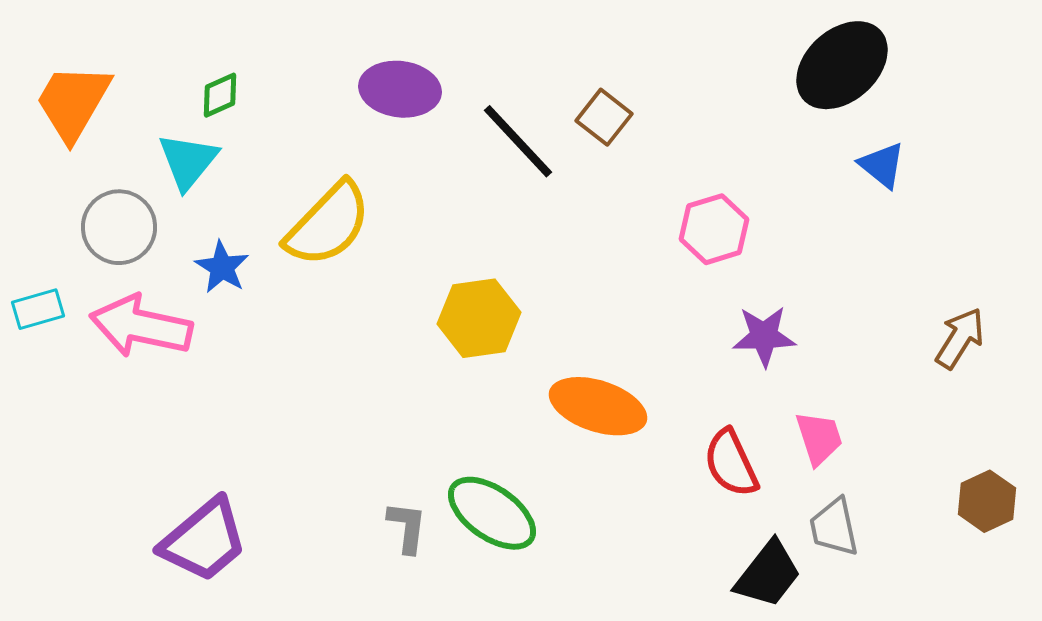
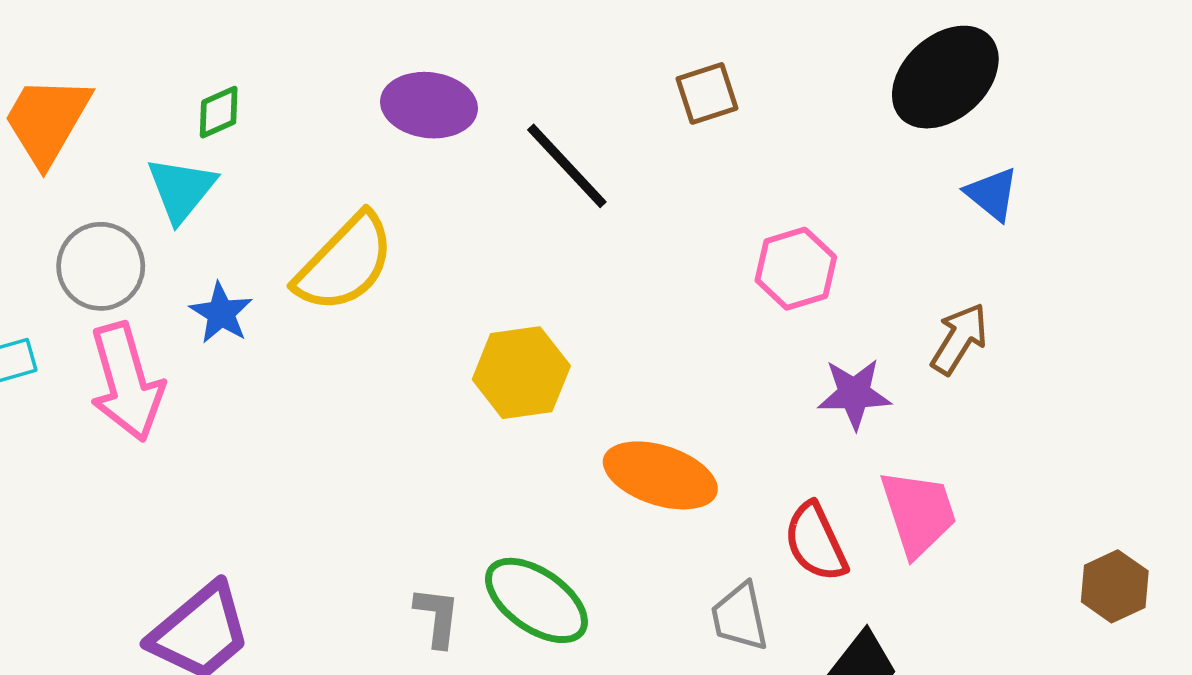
brown square: (604, 117) -> (707, 93), moved, turned 34
pink arrow: (141, 326) -> (126, 382), turned -118
brown arrow: (960, 338) -> (959, 339), moved
pink trapezoid: (819, 438) -> (918, 513), size x1.4
gray trapezoid: (834, 527) -> (740, 617), moved

